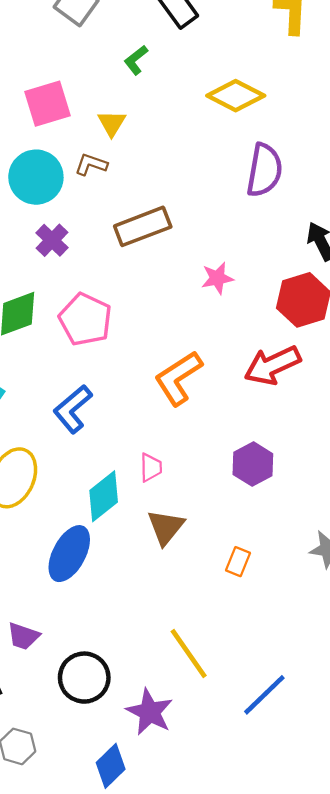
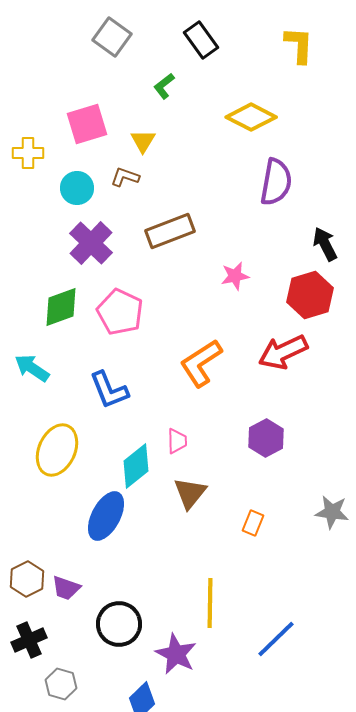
cyan circle: (36, 177) -> (77, 188), size x0.7
purple cross: (52, 240) -> (91, 243), size x1.5
blue L-shape: (73, 409) -> (109, 390), turned -72
yellow line: (189, 653) -> (210, 603), turned 36

